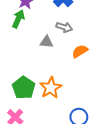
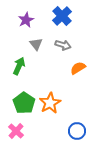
green arrow: (18, 19) -> (19, 66), moved
gray triangle: (47, 42) -> (36, 44), moved, turned 48

